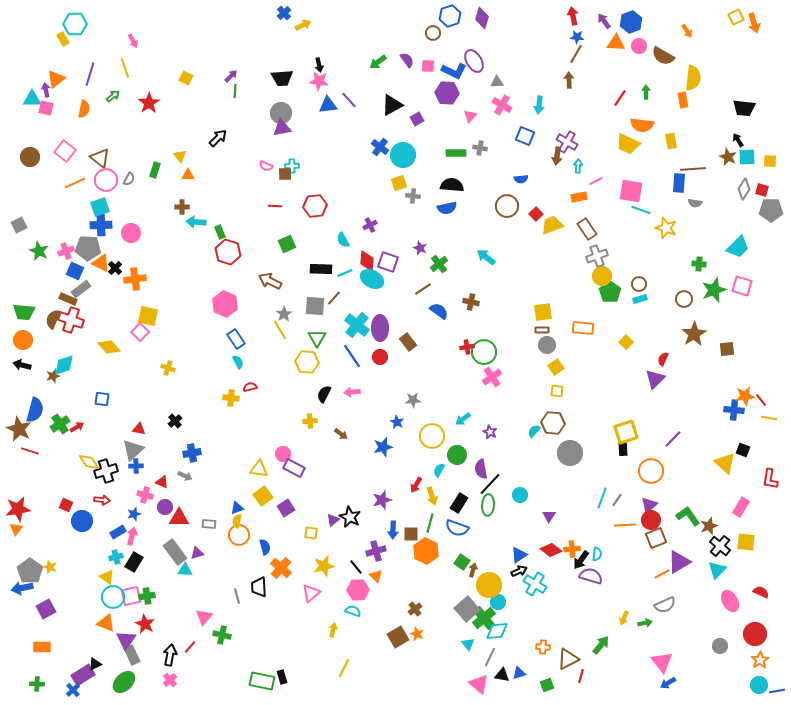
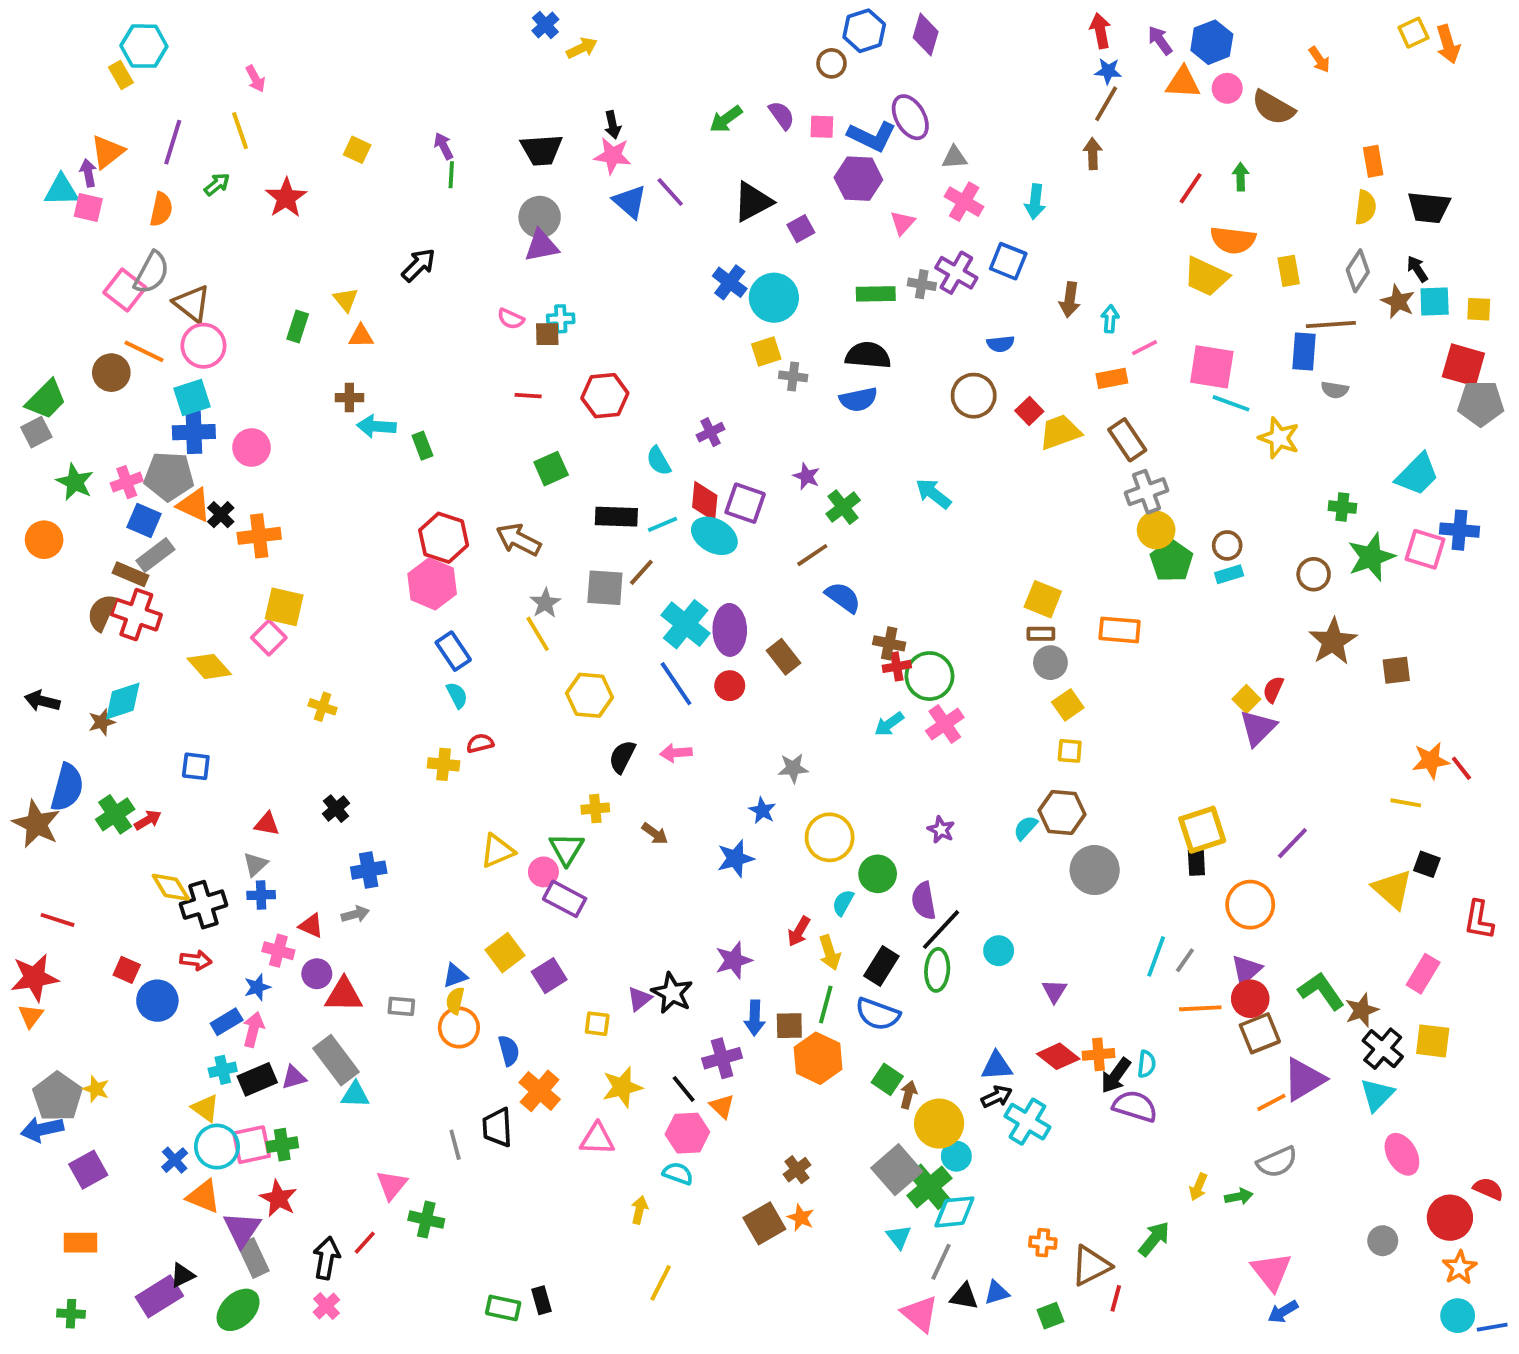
purple arrow: (231, 76) -> (444, 146), turned -72
yellow semicircle: (693, 78) -> (1365, 207), moved, size x0.7
orange rectangle: (683, 100) -> (1373, 161), moved
blue triangle: (328, 105) -> (630, 202), turned 48
purple cross: (567, 142) -> (956, 273), moved
brown circle: (30, 157) -> (111, 373), moved
gray semicircle: (129, 179) -> (152, 273), moved, size x1.6
orange line: (75, 183) -> (144, 351), turned 50
gray diamond: (744, 189) -> (1358, 271), moved
red square: (762, 190) -> (1463, 365), size x1.6
red hexagon: (228, 252) -> (444, 538), moved
brown cross: (471, 302) -> (889, 643), moved
green trapezoid: (24, 312) -> (46, 399), moved, turned -50
yellow square: (543, 312) -> (1043, 599), turned 30
green triangle: (317, 338) -> (566, 849), moved
orange circle: (23, 340) -> (44, 540), moved
yellow square: (626, 342) -> (1246, 699), moved
blue cross: (734, 410) -> (1460, 530), moved
yellow line: (769, 418) -> (1406, 803), moved
cyan arrow: (463, 419) -> (889, 724), moved
gray triangle: (133, 450) -> (255, 864), size x0.6
red line: (30, 451) -> (58, 920), moved
yellow triangle: (259, 469) -> (497, 851), moved, turned -30
gray arrow: (185, 476) -> (355, 914), turned -40
purple triangle: (197, 553) -> (294, 1077), moved
blue triangle: (519, 555) -> (997, 1066), turned 30
black rectangle: (134, 562) -> (257, 1079), turned 36
red semicircle: (761, 592) -> (1488, 1189), moved
pink triangle: (311, 593) -> (597, 1139), turned 42
green rectangle: (262, 681) -> (503, 1308), size x0.7
blue cross: (73, 690) -> (175, 1160), moved

